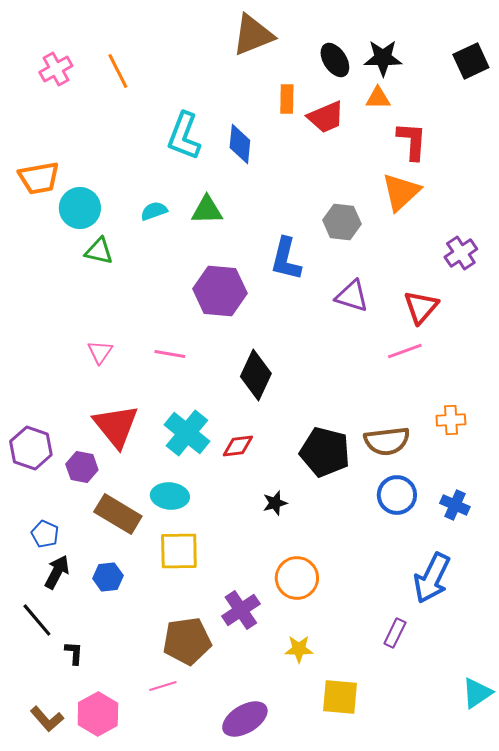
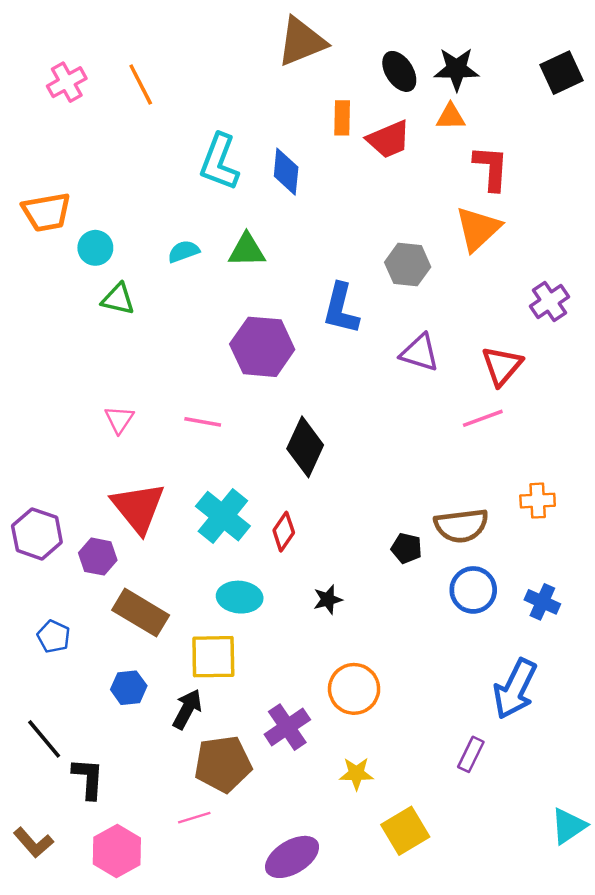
cyan circle: (80, 208) -> (95, 248), size x0.7
red diamond: (238, 446) -> (284, 532), turned -48
black pentagon: (325, 452) -> (406, 548), moved, size x0.5
cyan ellipse: (170, 496) -> (240, 597), moved
black arrow: (57, 572) -> (187, 709), moved
black L-shape: (74, 653) -> (88, 778), size x1.5
yellow square: (340, 697) -> (405, 831), turned -36
brown L-shape: (47, 719) -> (33, 843), moved

